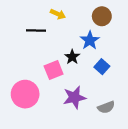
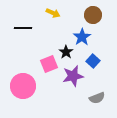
black line: (36, 31) -> (23, 28), moved
purple star: (74, 97) -> (73, 76), moved

